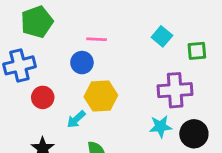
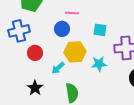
cyan square: (162, 36) -> (100, 30), moved, turned -32
cyan star: (161, 127) -> (99, 64), moved

